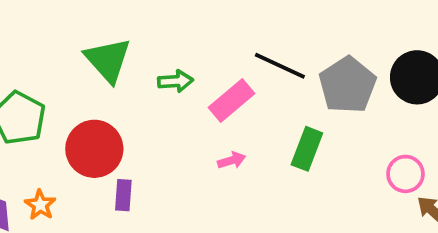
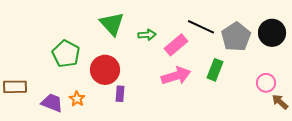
pink arrow: (232, 160) -> (176, 76), size x2.0

